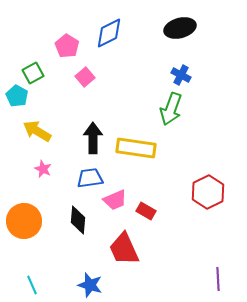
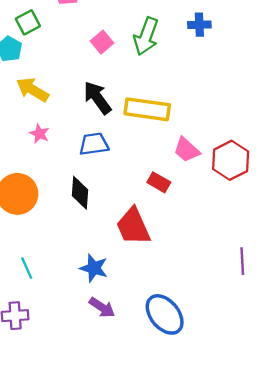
blue cross: (181, 75) -> (199, 25), turned -30
pink square: (85, 77) -> (102, 42), moved
green arrow: (171, 109) -> (146, 36), moved
black arrow: (93, 138) -> (97, 98), turned -36
pink trapezoid: (115, 200) -> (187, 150), moved, turned 65

